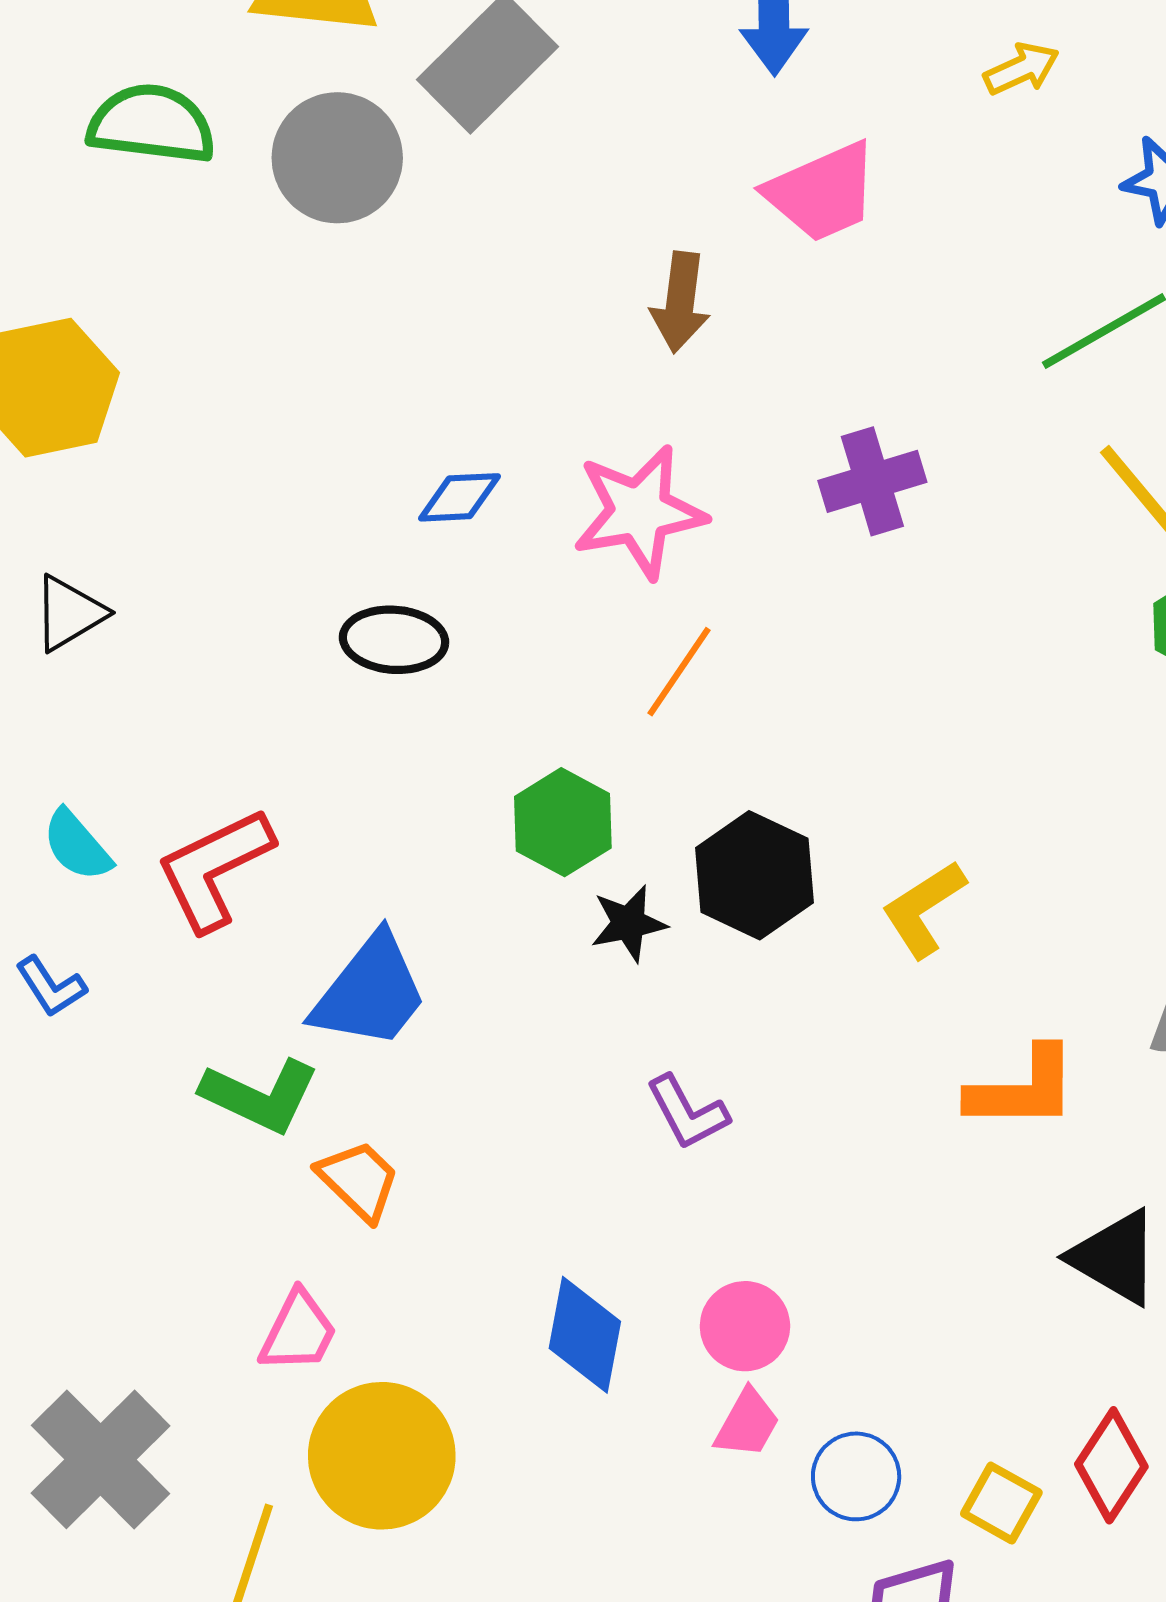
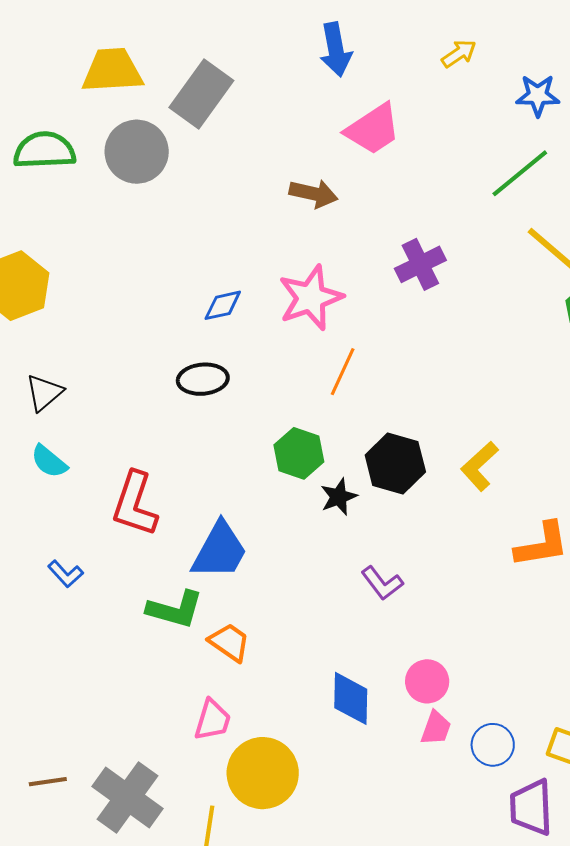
brown arrow: (680, 302) -> (313, 194), turned -75
cyan semicircle: (77, 845) -> (49, 461), moved
red L-shape: (214, 869) -> (135, 504), turned -36

